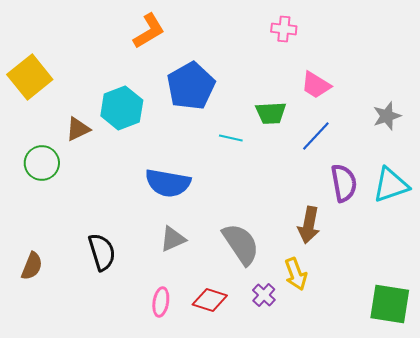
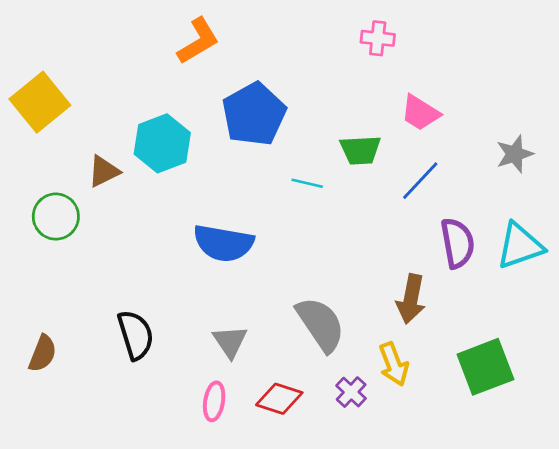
gray triangle: (173, 239) -> (230, 342), moved, turned -40
green square: (390, 304) -> (485, 367), moved, turned -30

